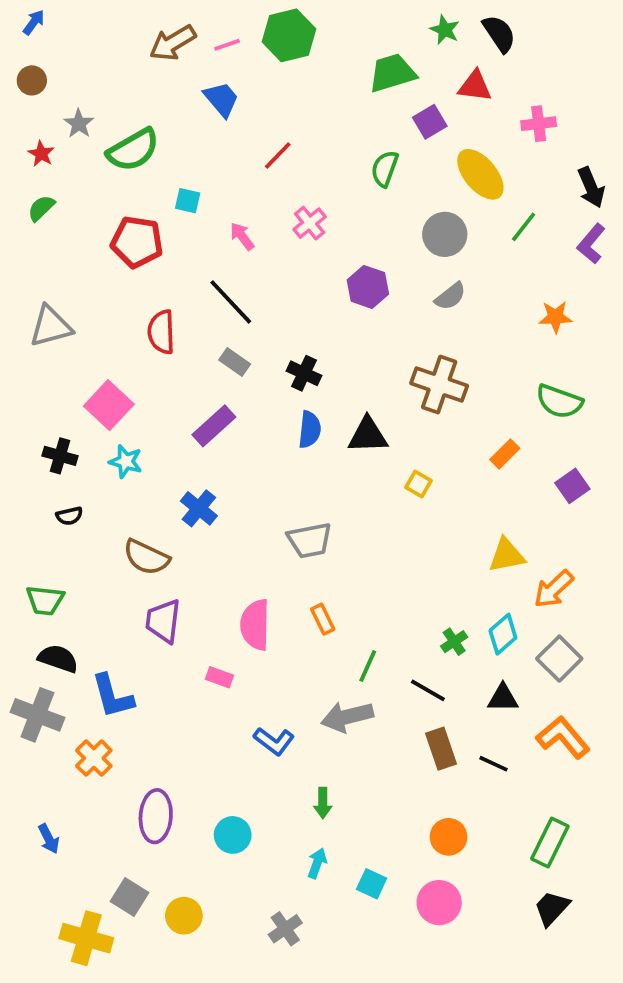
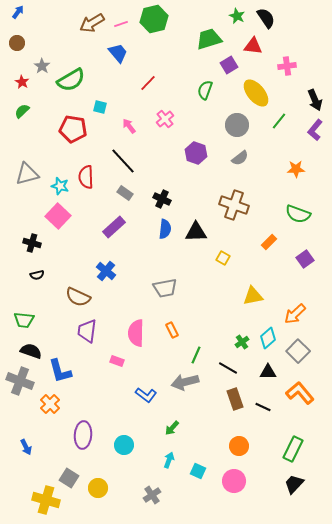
cyan star: (126, 461) -> (60, 186), moved
yellow triangle: (507, 555) -> (253, 296), moved
green arrow: (323, 803) -> (172, 428), turned 42

